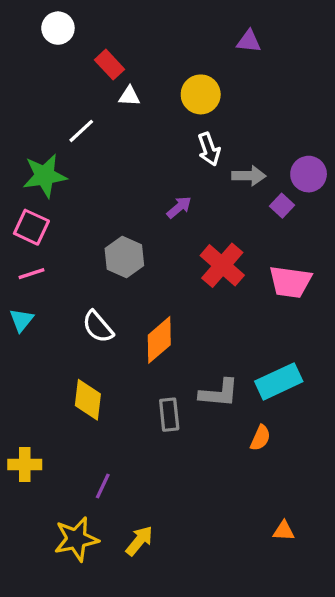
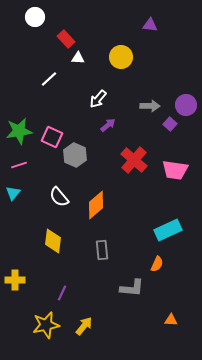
white arrow: (209, 149) -> (98, 99), moved, turned 60
green star: (45, 176) -> (19, 131), moved
pink square: (31, 227) -> (52, 137), moved
gray L-shape: (219, 393) -> (132, 288), moved

